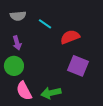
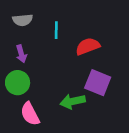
cyan line: (45, 24) -> (56, 30), turned 56
green arrow: (51, 93) -> (73, 101), moved

